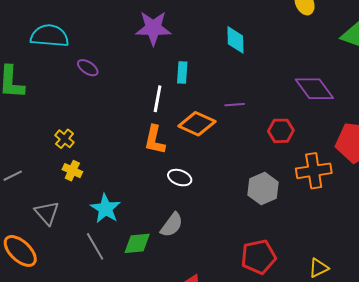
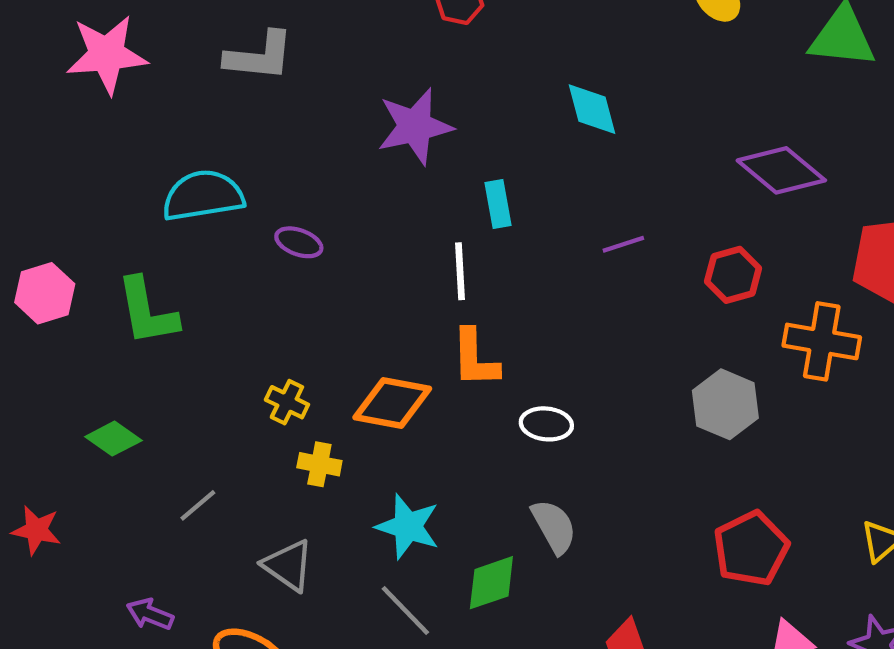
orange diamond: (197, 124) -> (392, 403), moved
orange cross: (314, 171) -> (822, 341), turned 32
gray semicircle: (172, 225) -> (554, 527), turned -52

